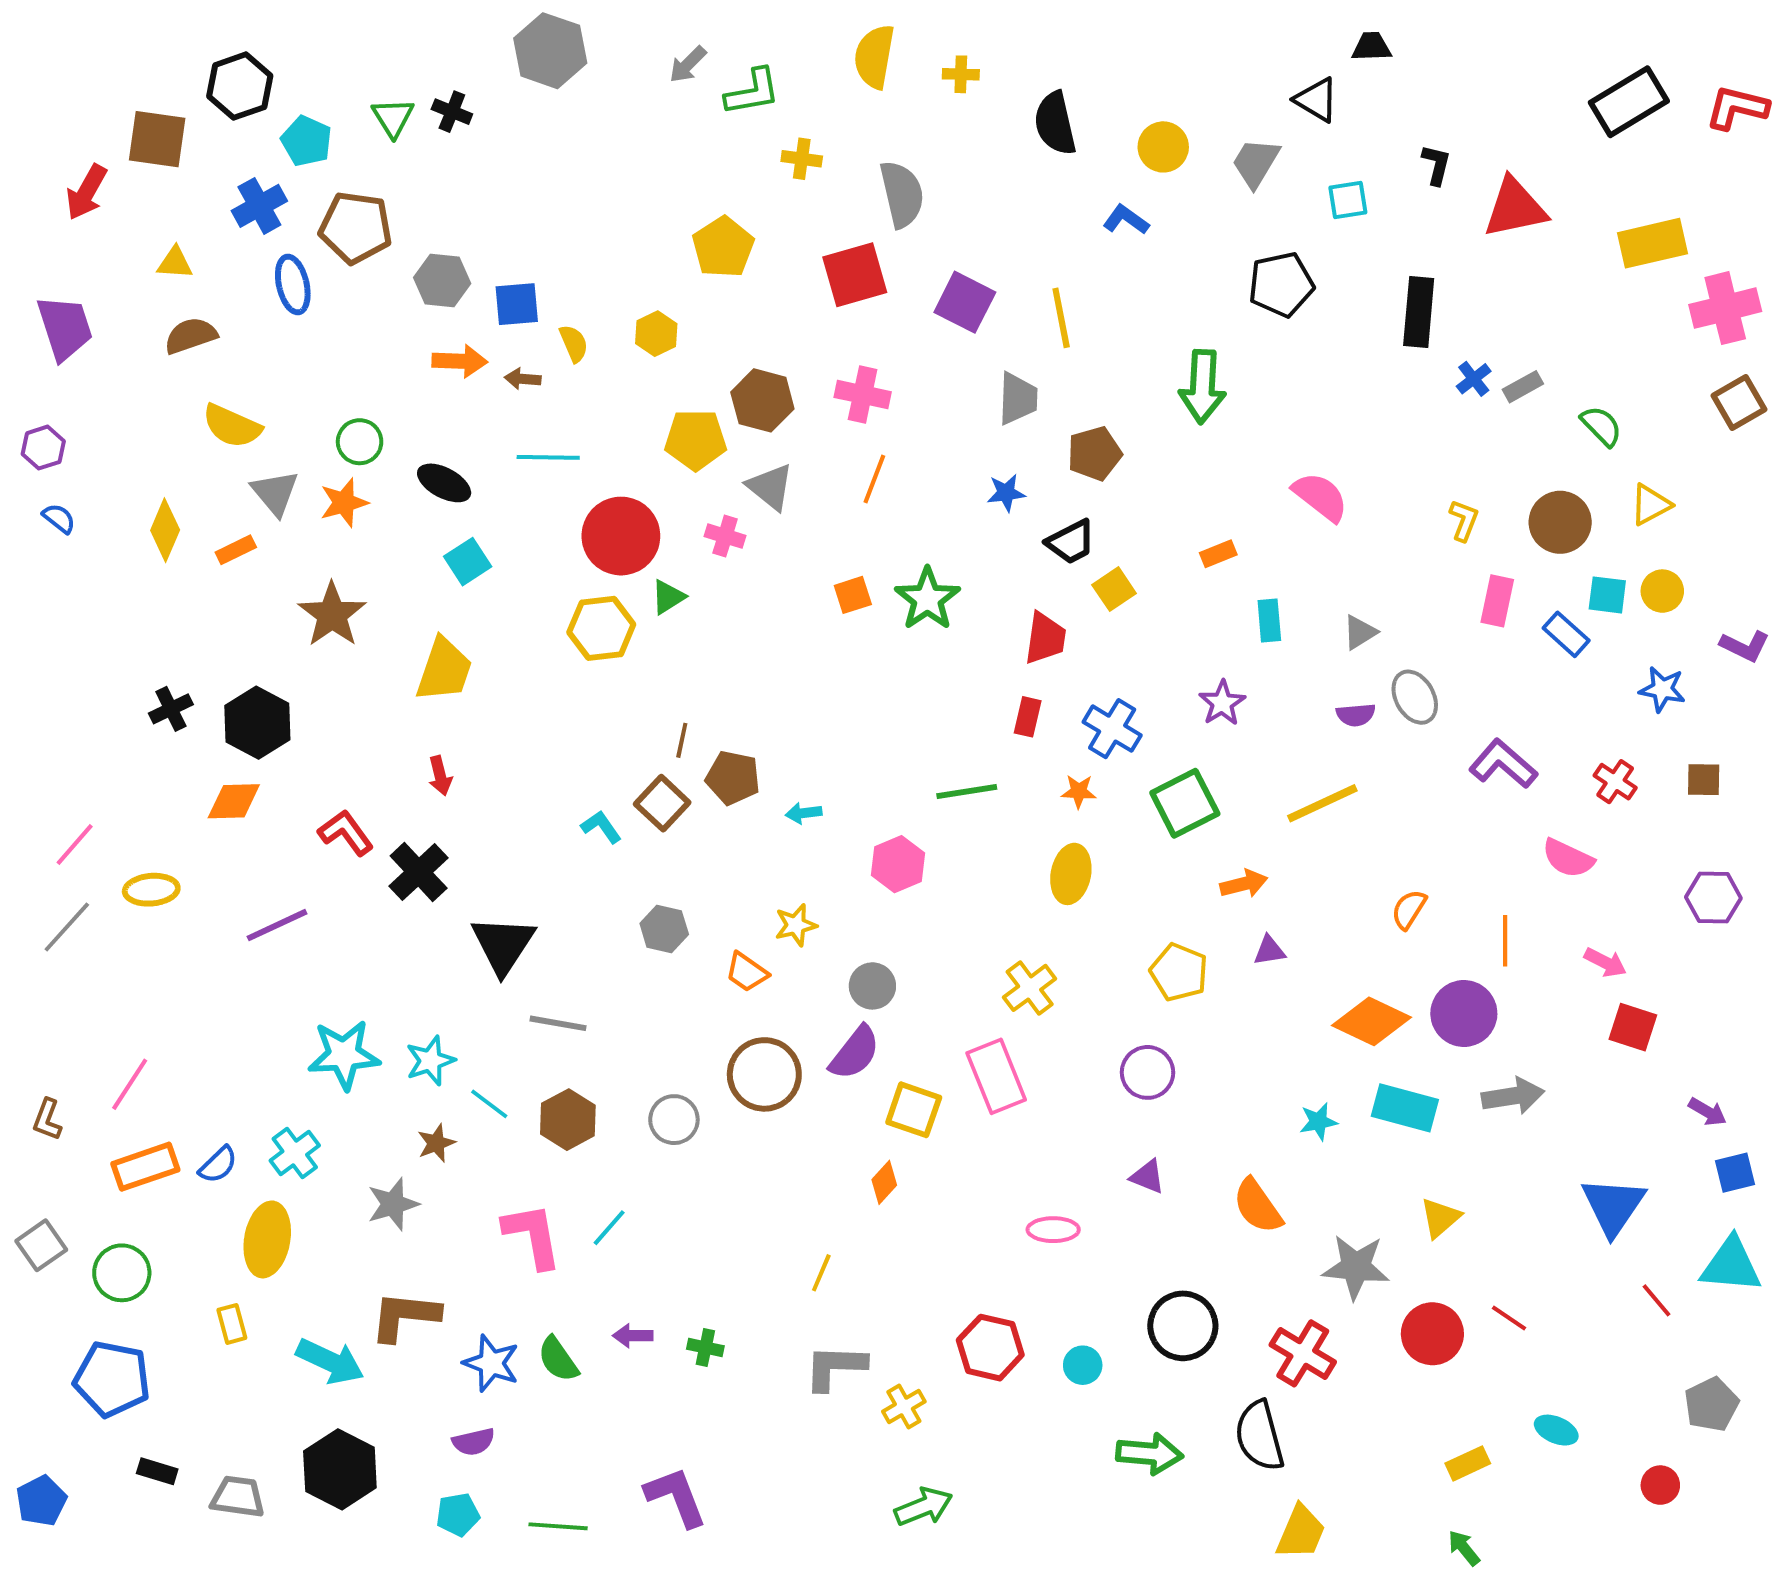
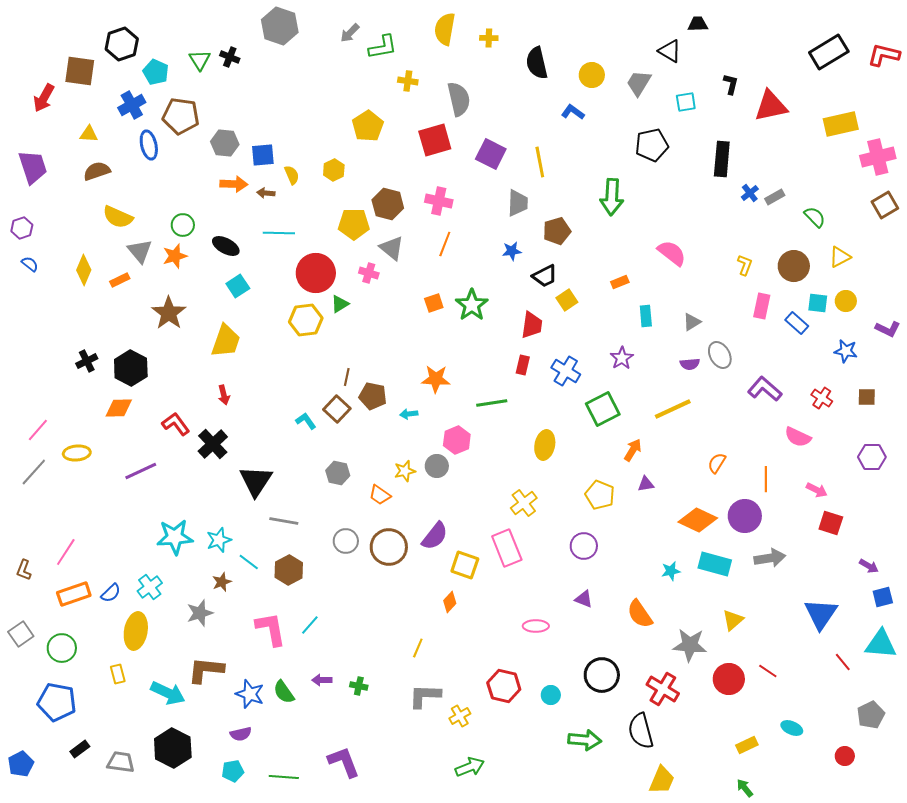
orange star: (1079, 791) -> (436, 379), moved, size x1.6
orange arrow: (1244, 884) -> (633, 450), turned -45
gray circle: (872, 986) -> (437, 466), moved
gray circle: (674, 1120) -> (346, 541), moved
black rectangle: (157, 1471) -> (80, 749), turned -54

